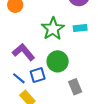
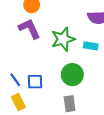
purple L-shape: (23, 52) -> (29, 29), moved
green circle: (58, 61) -> (72, 75), moved

